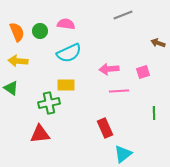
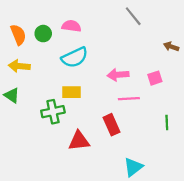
gray line: (123, 15) -> (133, 16), turned 72
red rectangle: (105, 128) -> (112, 125), moved
red triangle: (40, 134) -> (79, 141), moved

